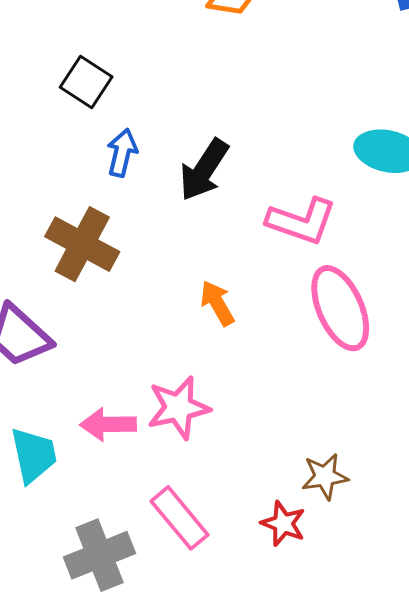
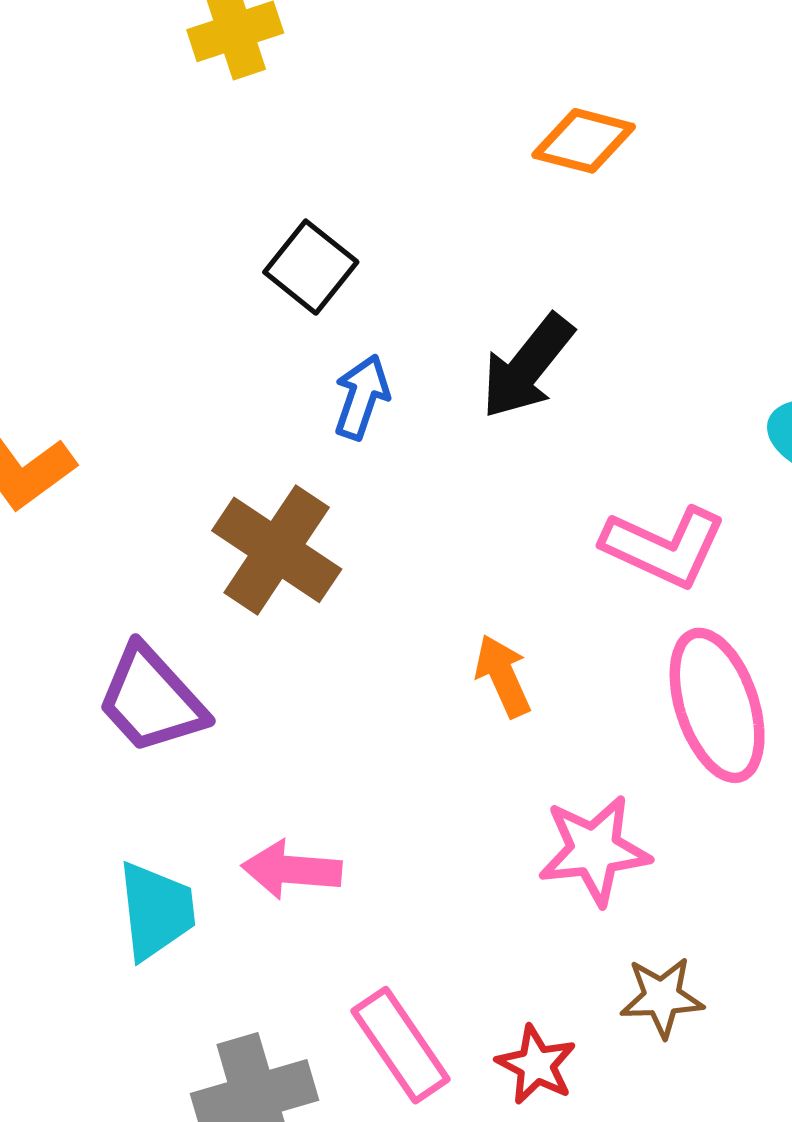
black arrow: (204, 170) -> (527, 366), moved
pink star: (179, 408) -> (594, 850), moved
red star: (283, 524) -> (536, 1065), moved

